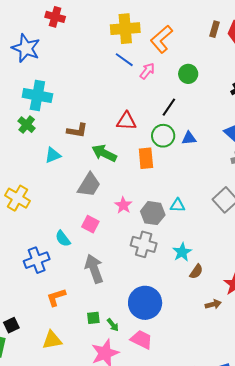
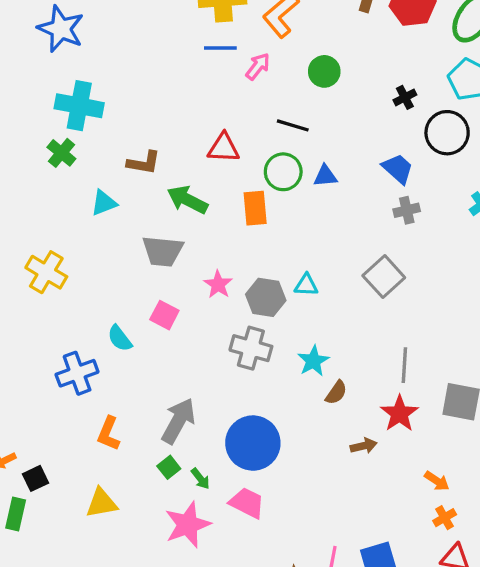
blue line: (124, 60) -> (220, 48), turned -36
black line: (169, 107) -> (293, 125), turned 72
gray trapezoid: (89, 185) -> (163, 251), turned 64
gray arrow: (94, 269) -> (178, 421), moved, turned 48
orange L-shape: (56, 297) -> (109, 434), turned -50
green square: (93, 318) -> (169, 467), turned -32

